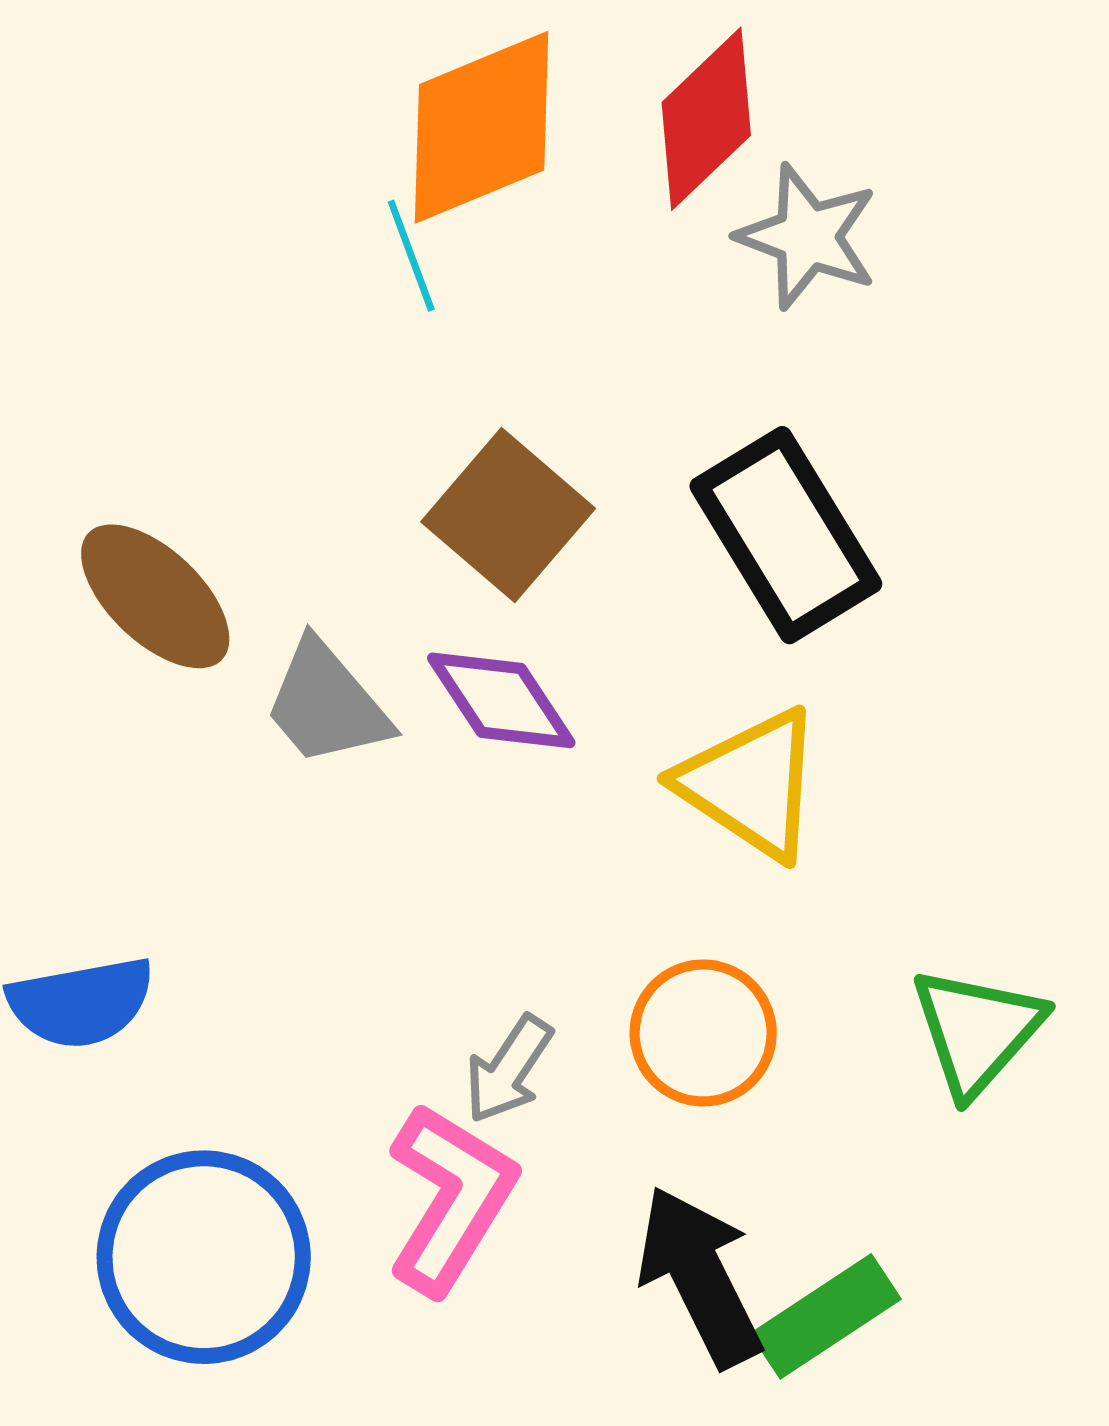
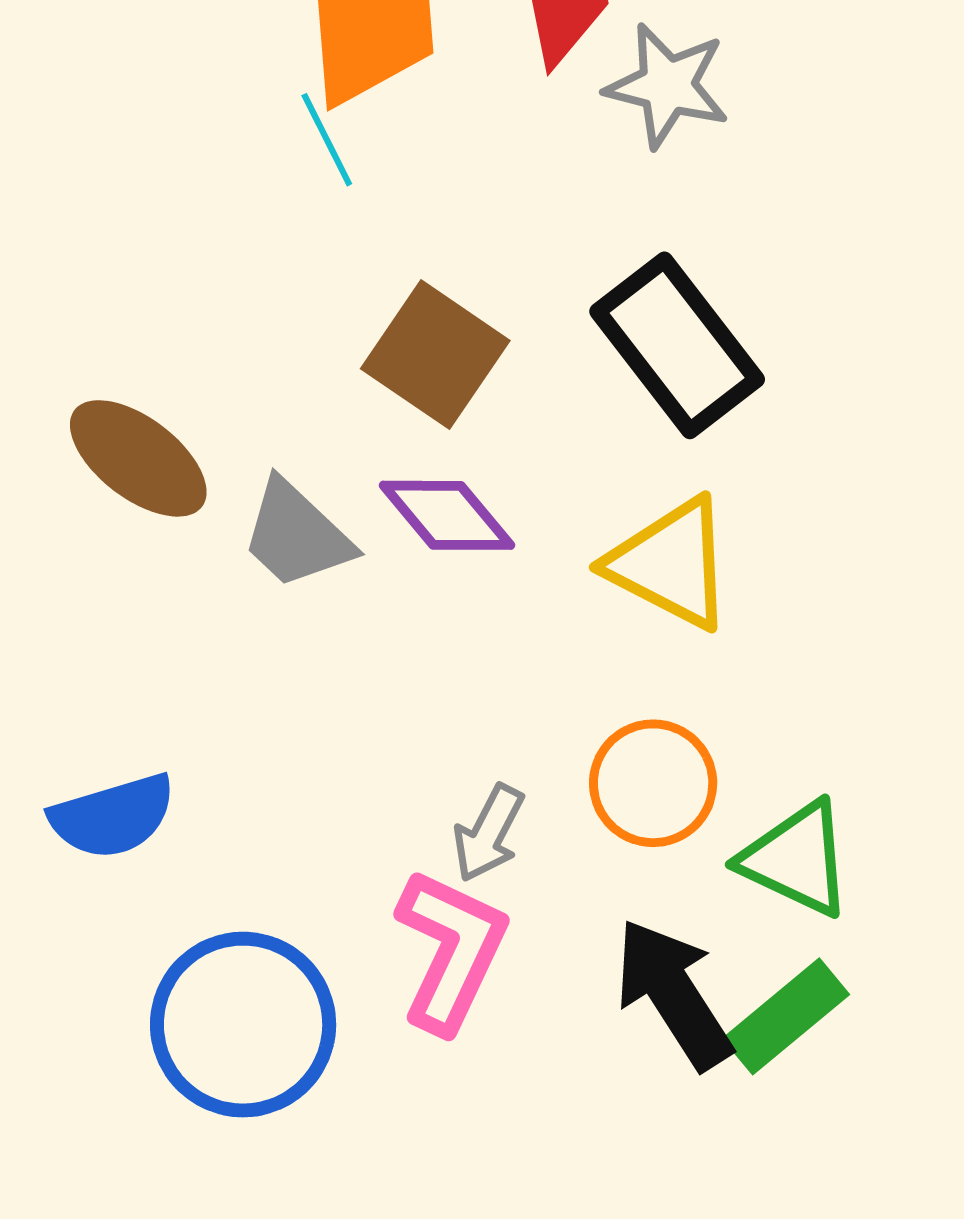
green triangle: (977, 1031) -> (796, 859), moved, turned -40

